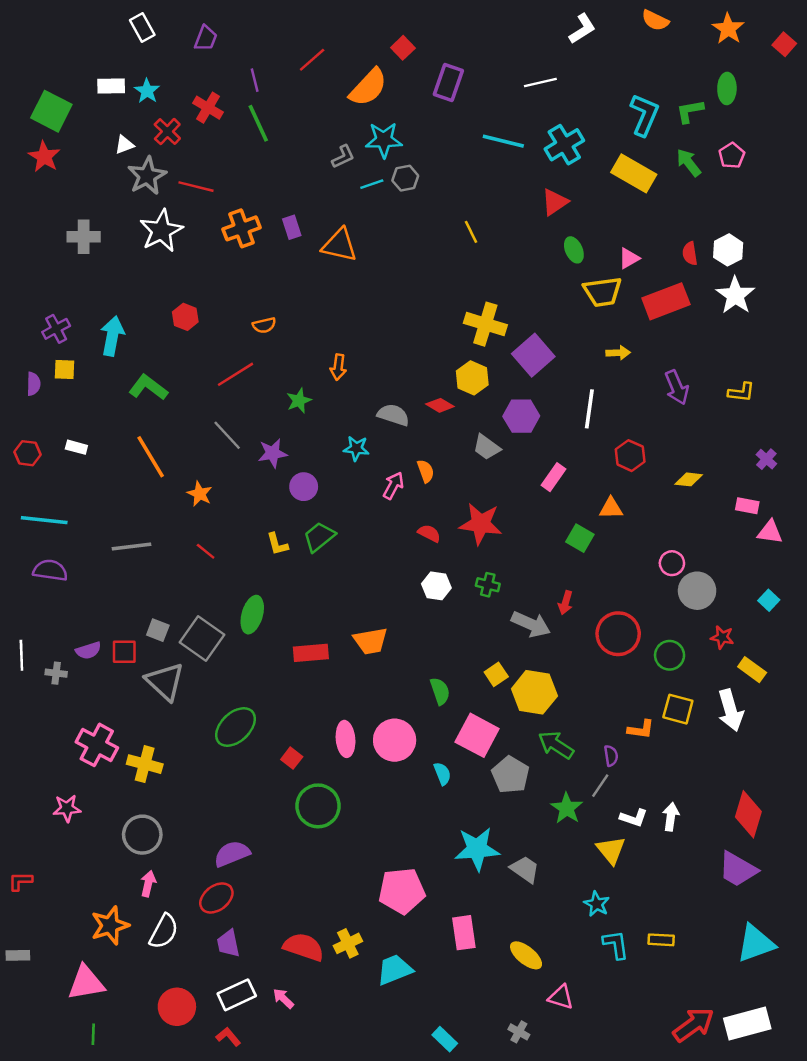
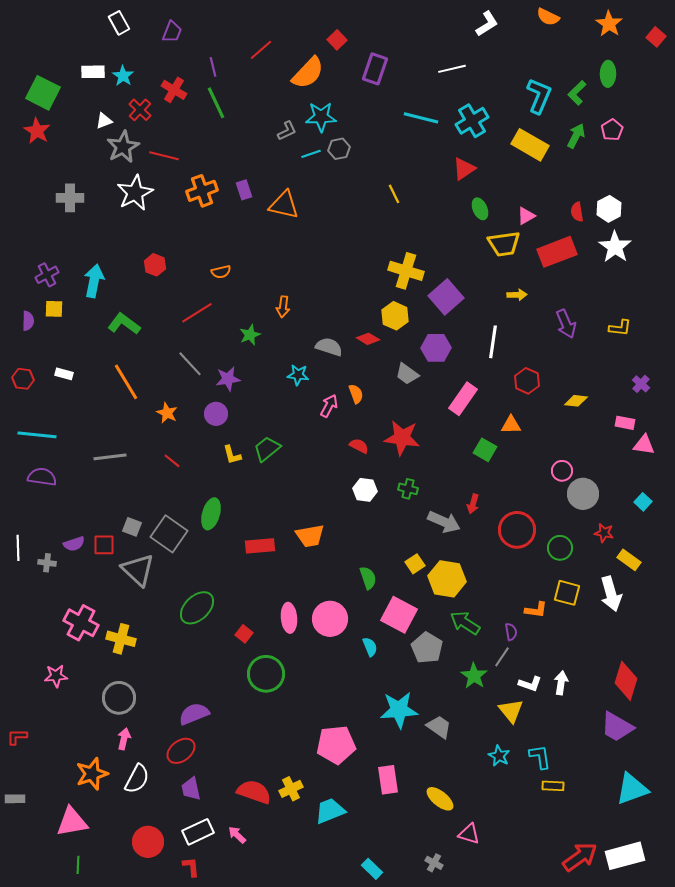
green L-shape: (690, 111) -> (577, 93), turned -35
green arrow: (689, 163) -> (576, 136), turned 65
pink rectangle: (554, 477) -> (463, 399), size x1.4
purple circle: (304, 487) -> (216, 414), moved
cyan L-shape: (616, 945) -> (540, 757), moved
red L-shape: (228, 1037) -> (191, 867), turned 35

